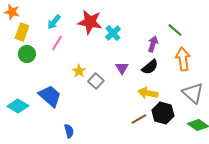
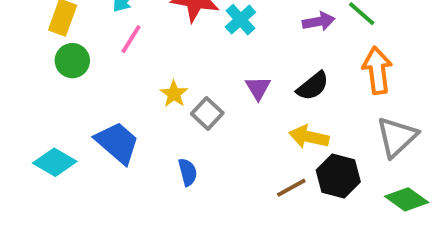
purple arrow: (153, 44) -> (319, 22), moved, turned 63
gray triangle: (193, 93) -> (397, 137), turned 35
blue semicircle: (69, 131) -> (188, 172), moved

